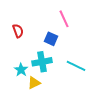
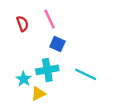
pink line: (64, 19) -> (50, 19), moved
red semicircle: (18, 31) -> (22, 24), moved

